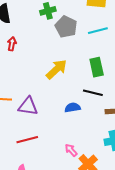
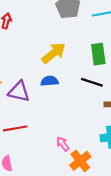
blue semicircle: (73, 108) -> (50, 81), moved

